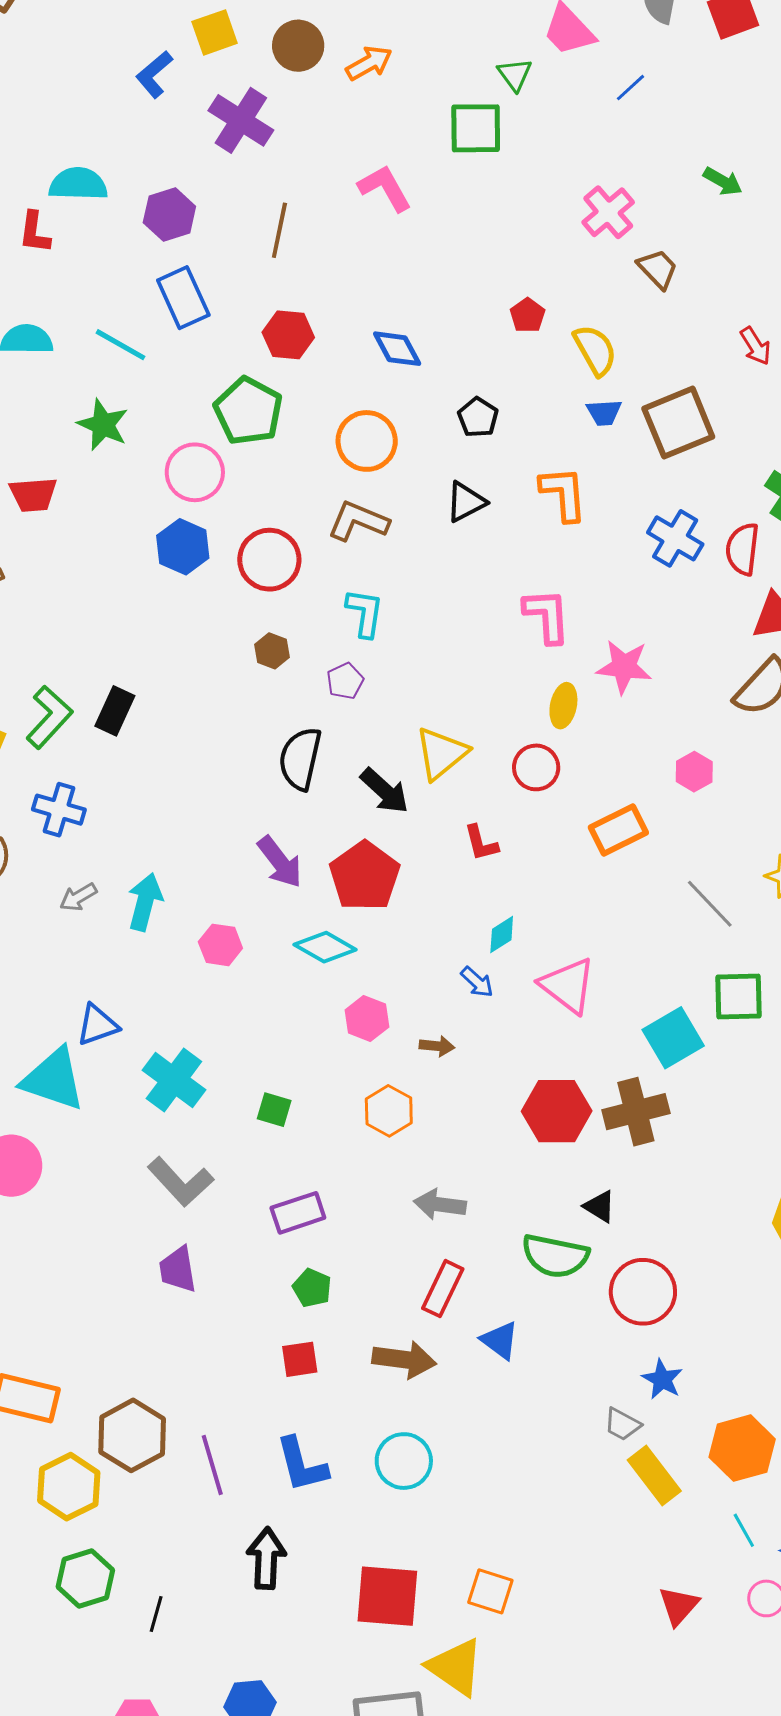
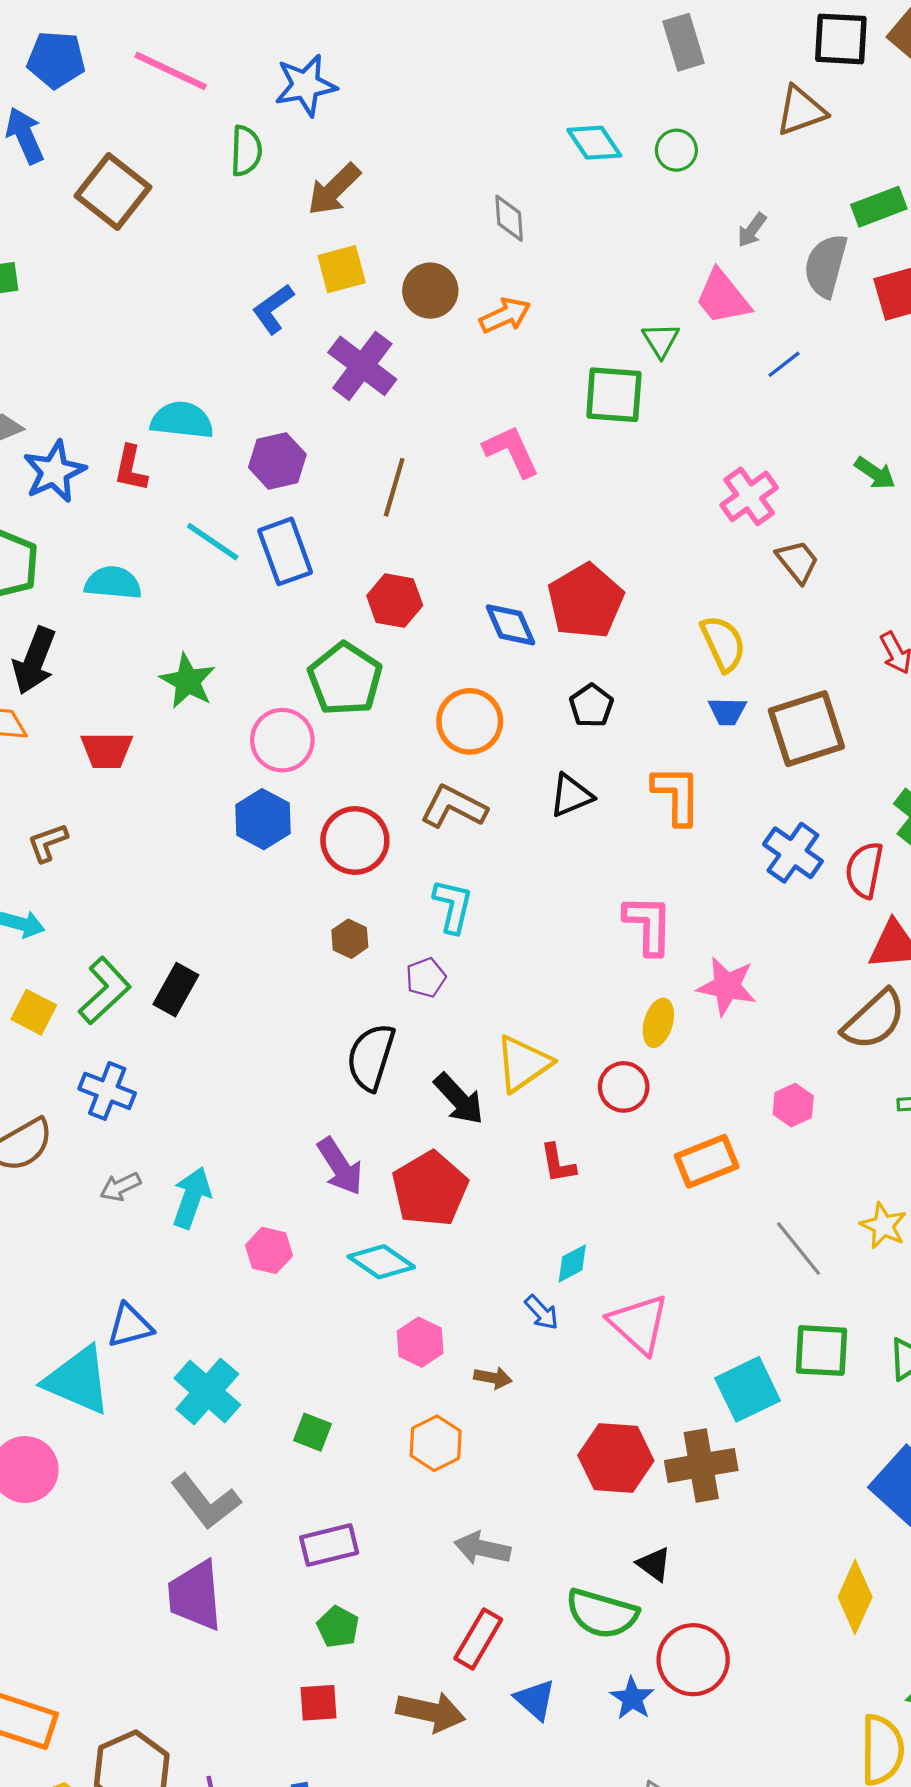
red pentagon: (528, 315) -> (586, 601), moved, size x2.0
cyan line: (120, 345) -> (213, 542), moved
purple trapezoid: (178, 1269) -> (195, 1595), size x1.4
blue star: (662, 1379) -> (632, 1698), moved

